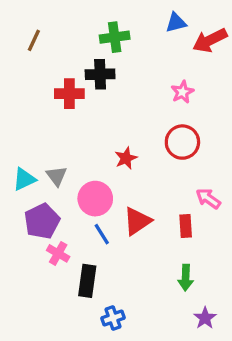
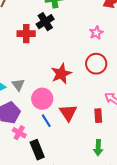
black cross: (100, 74) -> (45, 22), turned -30
red star: (126, 158) -> (61, 74), size x1.5
red triangle: (137, 221) -> (68, 113), turned -30
black rectangle: (87, 281) -> (37, 150), turned -30

